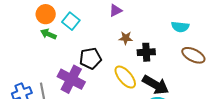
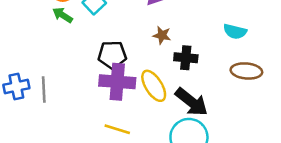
brown ellipse: (193, 55) -> (246, 71), turned -30
purple cross: (71, 79) -> (117, 82), moved, turned -32

